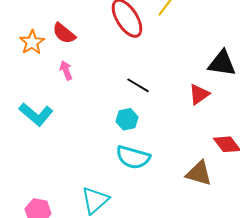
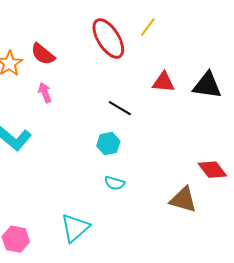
red triangle: (199, 94) -> (163, 82), moved, turned 40
cyan semicircle: (133, 157) -> (115, 183), size x0.6

